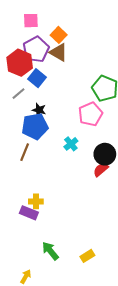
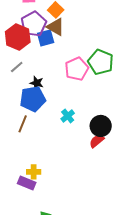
blue square: (37, 78) -> (46, 38), moved, turned 36
pink pentagon: (90, 114) -> (77, 69), moved

